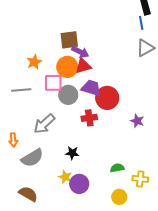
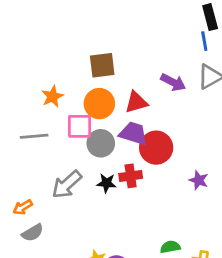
purple arrow: (80, 52) -> (173, 82), moved
red triangle: (83, 66) -> (136, 102), moved
orange arrow: (13, 140) -> (23, 207), turned 64
black star: (72, 153) -> (106, 183), moved
gray semicircle: (32, 158) -> (33, 233), moved, size x0.7

